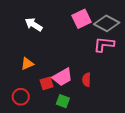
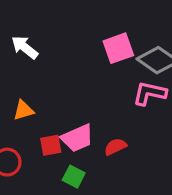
white arrow: (34, 25) -> (25, 47), moved
red semicircle: (86, 80) -> (115, 147), turned 56

